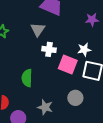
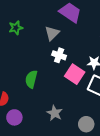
gray circle: (75, 98) -> (86, 124), moved
gray star: (45, 107) -> (55, 113), moved

